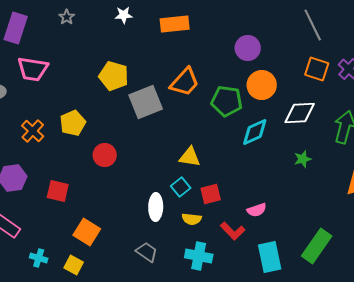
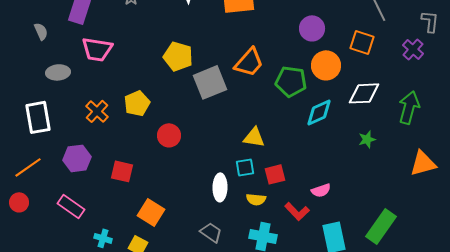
orange square: (317, 69) -> (362, 42), moved
cyan square: (181, 187) -> (245, 167), turned 30

